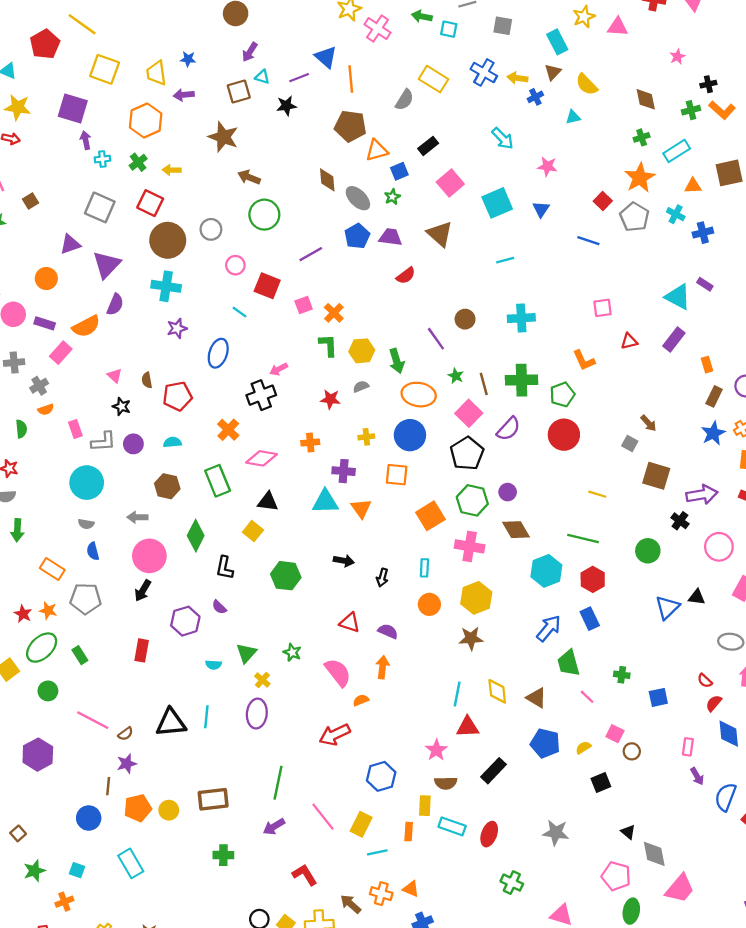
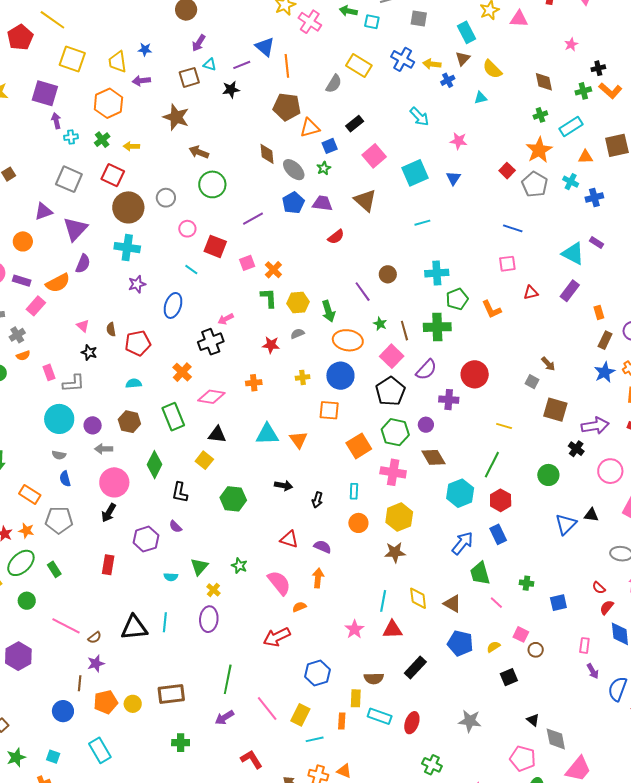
blue line: (588, 241) -> (513, 228), moved
green pentagon: (562, 395) -> (457, 299), moved
purple circle: (133, 444) -> (93, 425), moved
purple cross: (344, 471) -> (449, 400), moved
green line: (583, 538) -> (492, 465), turned -76
pink star: (436, 750) -> (354, 629), moved

